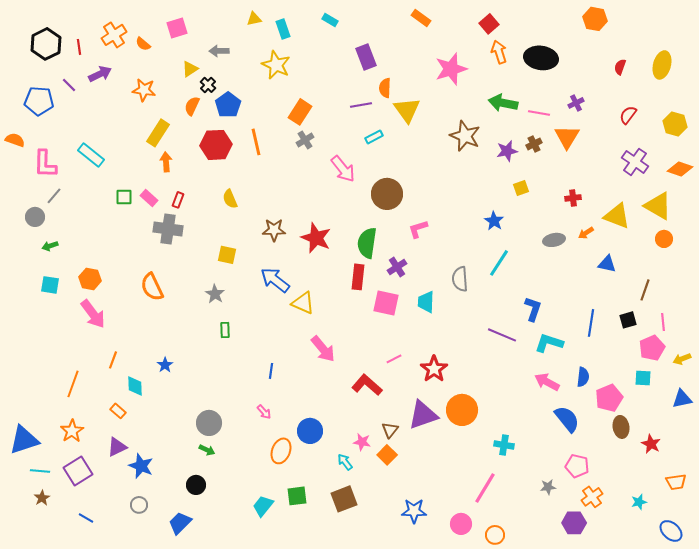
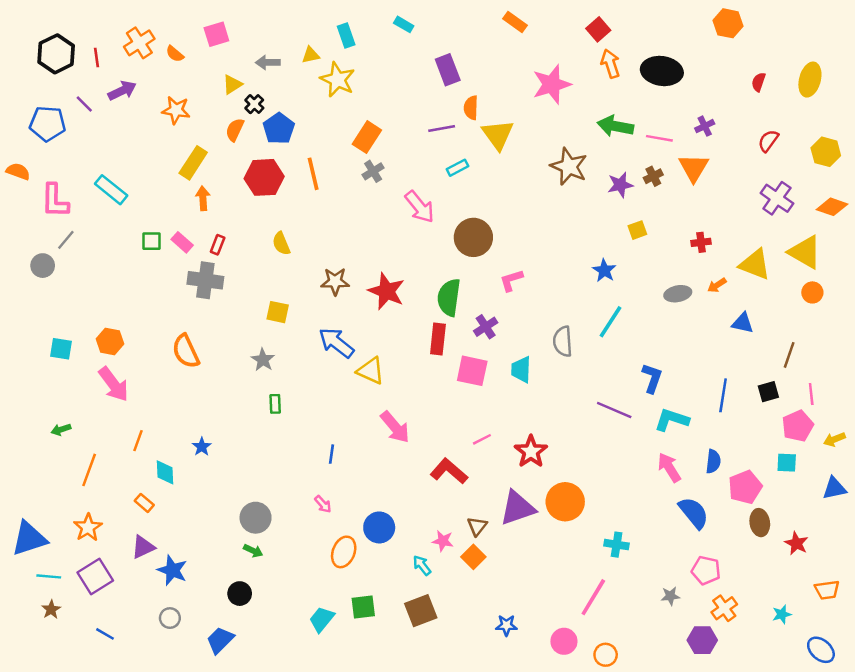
yellow triangle: (254, 19) -> (311, 55), moved
green arrow: (50, 246) -> (61, 430), moved
pink arrow: (547, 382) -> (669, 467), turned 30
blue star: (414, 511) -> (506, 625), size x0.7

